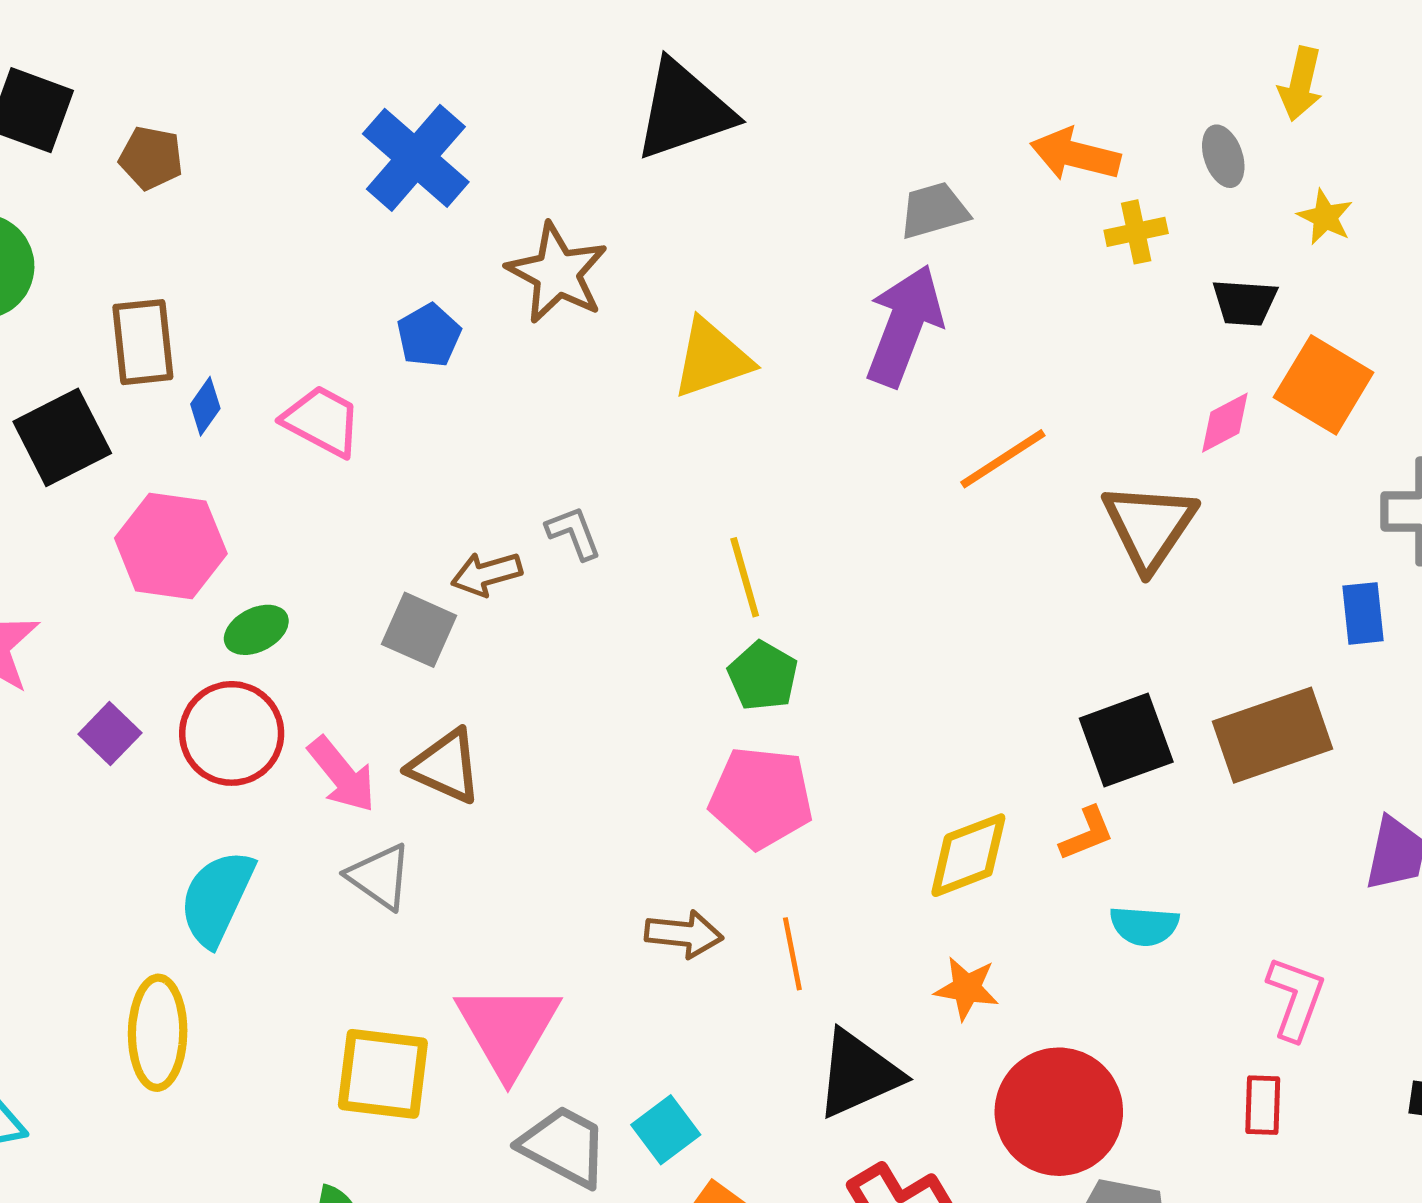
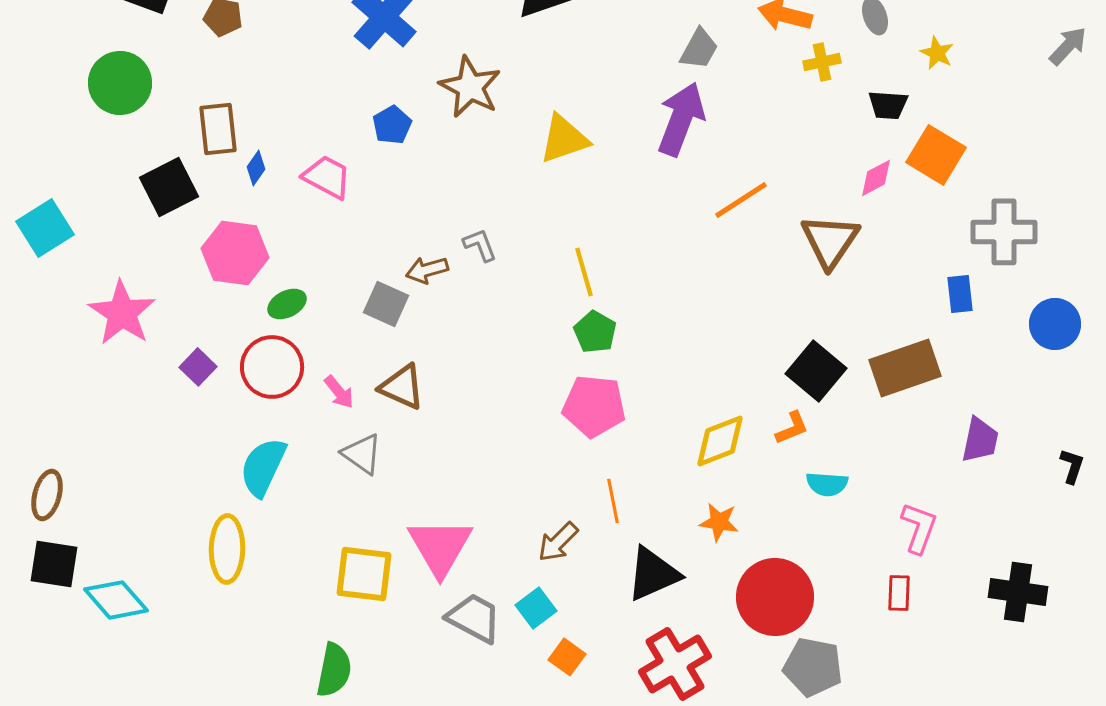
gray trapezoid: (934, 211) -> (699, 49), turned 135
black square: (1126, 740) -> (816, 371), turned -30
pink arrow: (342, 775) -> (339, 392), size x0.7
brown arrow: (684, 934) -> (558, 542), moved, turned 129

